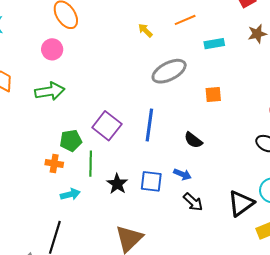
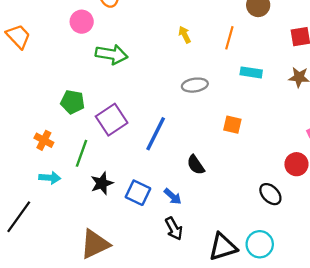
orange line: (185, 20) -> (229, 38), turned -70
gray ellipse: (169, 71) -> (195, 85), size x0.7
green arrow: (50, 91) -> (112, 54), moved
green pentagon: (71, 141) -> (72, 102), moved

